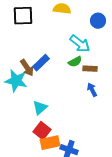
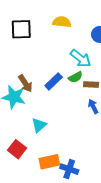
blue rectangle: (41, 63) -> (54, 81), moved
red square: (42, 131) -> (17, 149), moved

